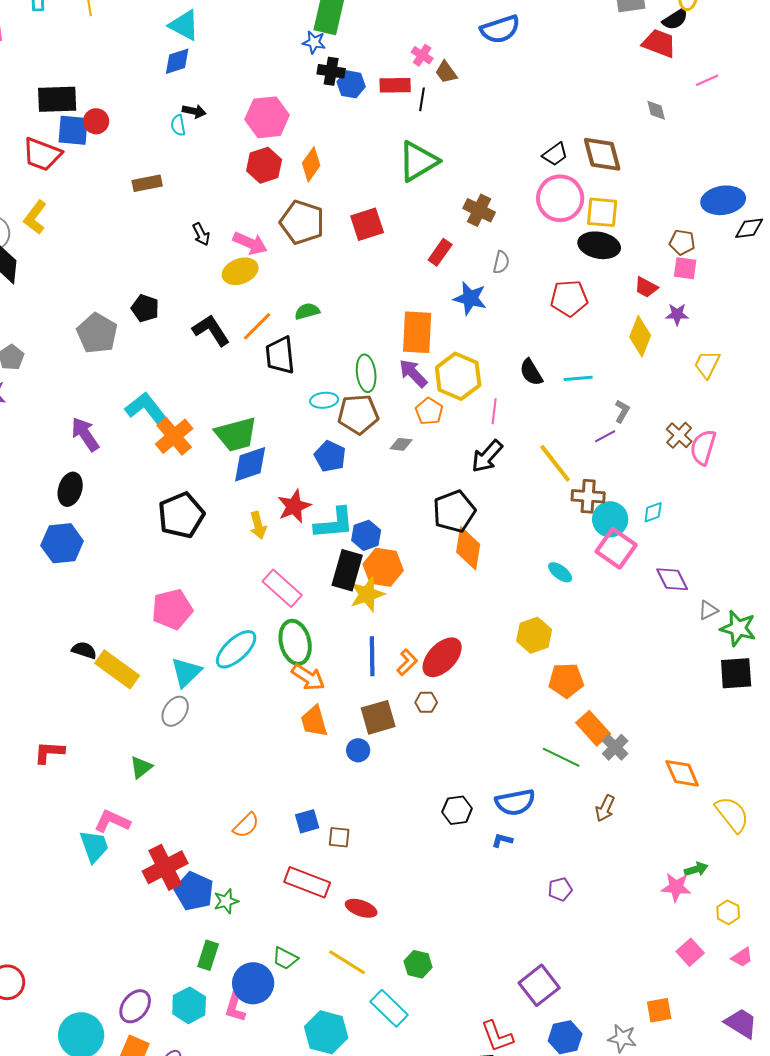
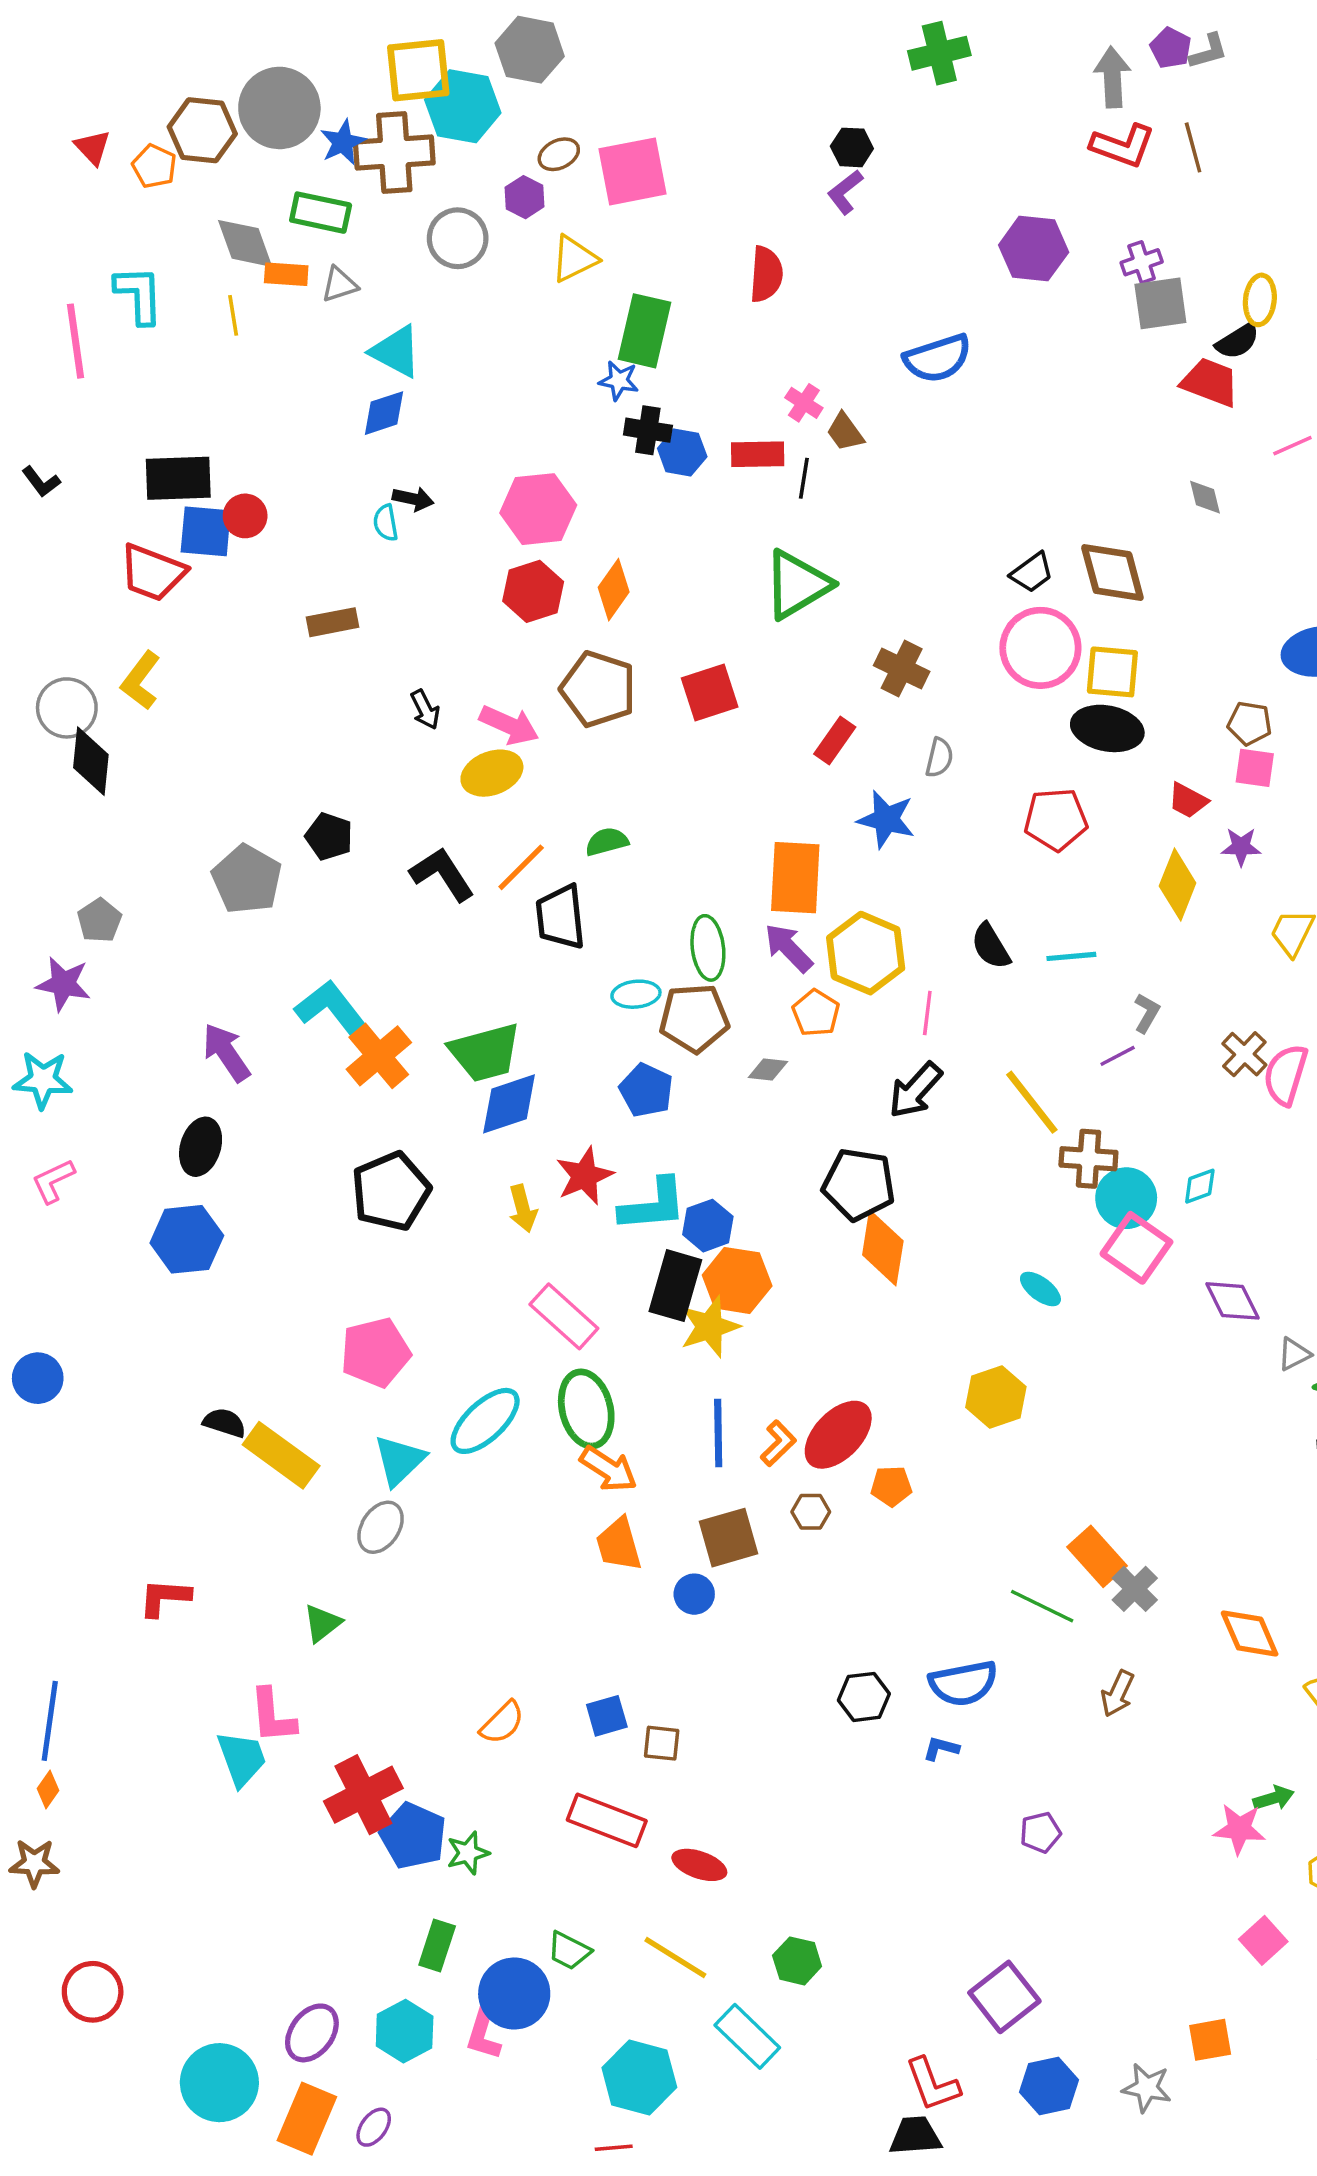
black pentagon: (454, 511) -> (859, 1184), turned 30
orange pentagon: (566, 680) -> (891, 1486), moved, size x0.7
pink L-shape: (112, 821) -> (273, 1716), turned -120

